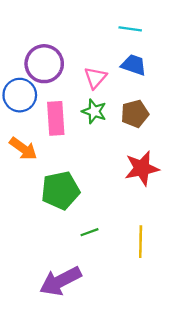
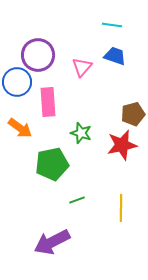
green star: (94, 111) -> (81, 133), moved
brown pentagon: (135, 114) -> (133, 114), moved

